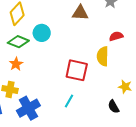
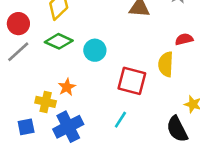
cyan circle: (42, 33) -> (95, 50), moved
orange star: (16, 64) -> (67, 87), moved
black semicircle: (114, 107) -> (177, 129), size x1.5

